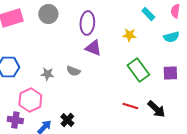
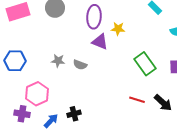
yellow star: (129, 35) -> (118, 29), moved
gray star: (47, 74) -> (58, 61), moved
black cross: (67, 120) -> (74, 114), turned 32

